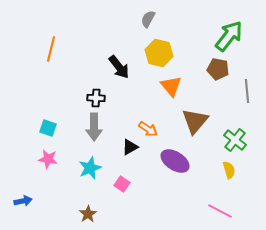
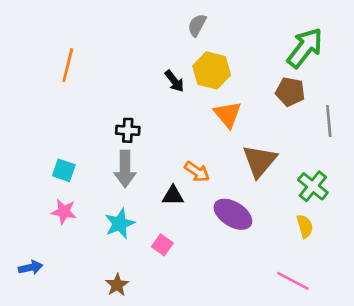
black arrow: (119, 67) -> (174, 81), moved, size x0.7
black triangle: (130, 147) -> (173, 196), turned 30

